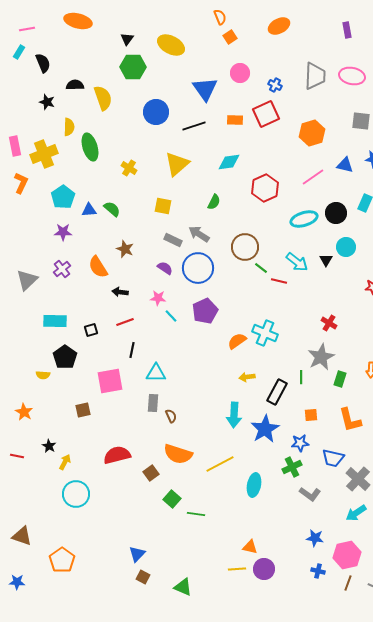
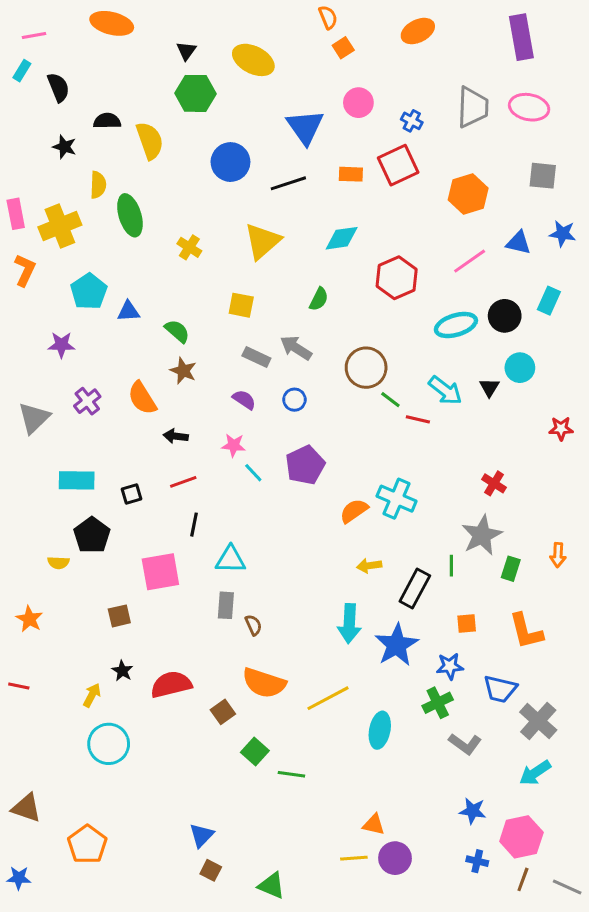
purple rectangle: (347, 30) -> (521, 37), size x1.8
green semicircle: (112, 209) -> (177, 331), moved
purple star: (63, 232) -> (61, 345), moved
blue circle: (198, 268) -> (294, 400), size x0.5
black star: (49, 446) -> (122, 671), moved

